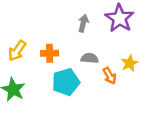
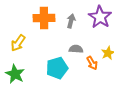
orange cross: (50, 53) -> (44, 18), moved, size x1.5

